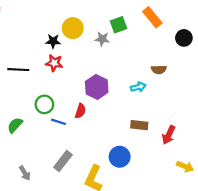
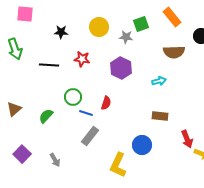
black star: (53, 41) -> (61, 32), moved
brown semicircle: (159, 70) -> (174, 52), moved, size x1.5
purple hexagon: (97, 87) -> (121, 68), moved
red arrow: (169, 135) -> (187, 139), moved, turned -48
gray rectangle: (63, 161) -> (90, 136), moved

